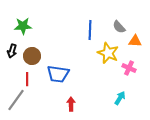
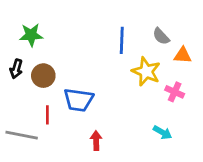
red line: (27, 79) -> (47, 115), moved
cyan arrow: (120, 98) -> (162, 132), turned 88
gray line: (16, 100) -> (22, 135), turned 65

